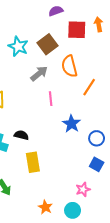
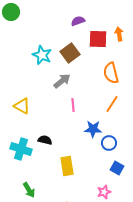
orange semicircle: (69, 66) -> (111, 73), moved
orange line: (89, 87) -> (112, 104), moved
blue star: (71, 124) -> (93, 129), turned -30
blue circle: (97, 138) -> (109, 143), moved
yellow rectangle: (33, 162) -> (67, 166), moved

